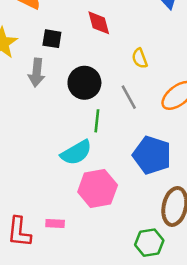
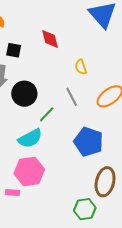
black circle: (84, 83) -> (24, 94), moved
green line: (97, 121) -> (47, 114), turned 36
pink hexagon: (98, 188) -> (29, 171), moved

